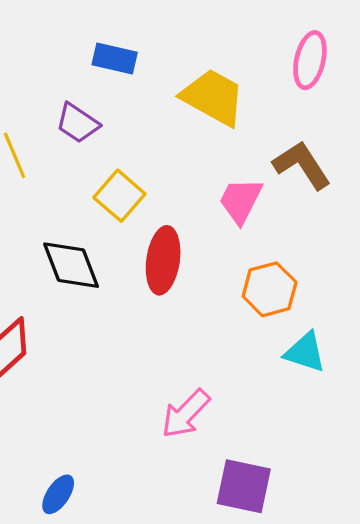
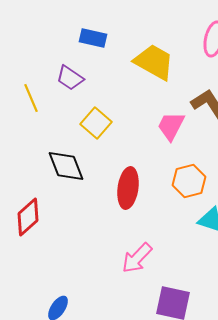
red ellipse: (163, 260) -> (128, 188), moved

